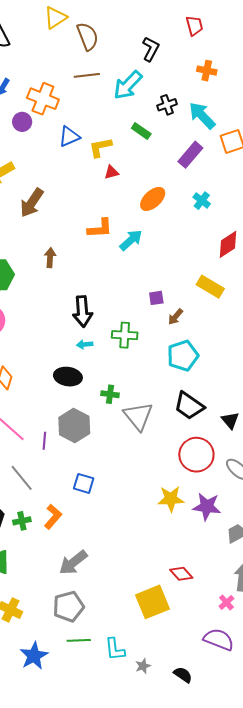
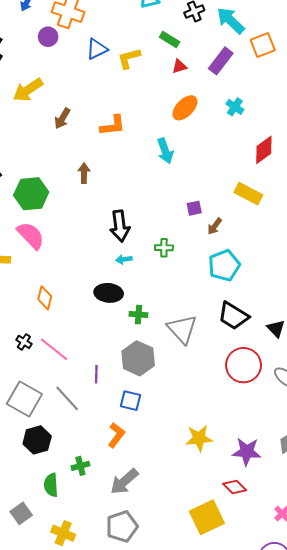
red triangle: (111, 172) -> (179, 66), moved
brown arrow: (32, 203) -> (62, 118), size x0.7
orange L-shape: (100, 228) -> (113, 126), moved
cyan arrow: (131, 240) -> (165, 151), turned 115
green cross: (125, 335) -> (164, 248), size x0.7
green cross: (110, 394) -> (138, 315), moved
gray hexagon: (74, 425) -> (138, 358), moved
purple line: (44, 441) -> (96, 374), moved
yellow star: (171, 499) -> (199, 438), moved
purple star: (207, 507) -> (247, 452), moved
orange L-shape: (53, 517) -> (116, 435), moved
green cross: (22, 521) -> (80, 466), moved

